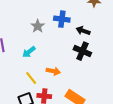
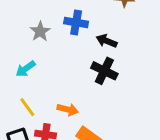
orange arrow: (53, 71) -> (68, 109), moved

